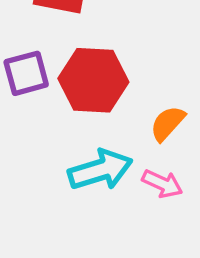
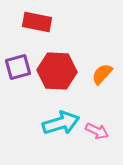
orange semicircle: (168, 123) -> (102, 74), moved

